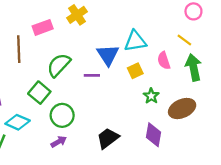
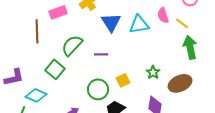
blue triangle: (108, 55) -> (111, 22), moved
pink semicircle: (164, 61) -> (163, 15), moved
yellow square: (135, 71) -> (123, 80), moved
green circle: (62, 115) -> (98, 89), moved

